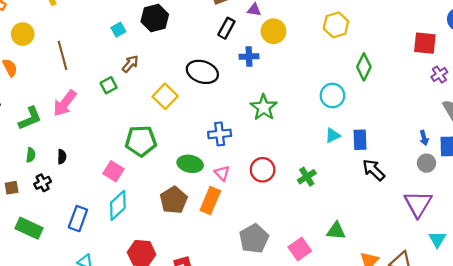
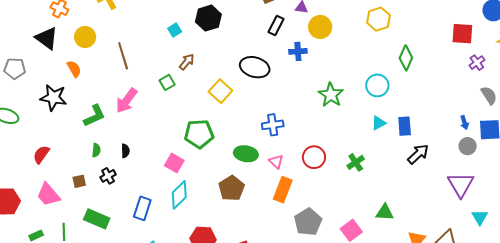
green star: (264, 107) -> (331, 95), moved
black arrow: (374, 170) -> (418, 154), turned 95
orange rectangle: (210, 200) -> (283, 190), moved

